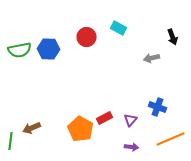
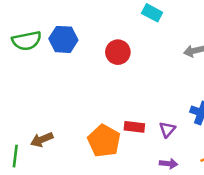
red circle: (87, 37) -> (118, 52), moved
red rectangle: (105, 118) -> (134, 127), turned 35

